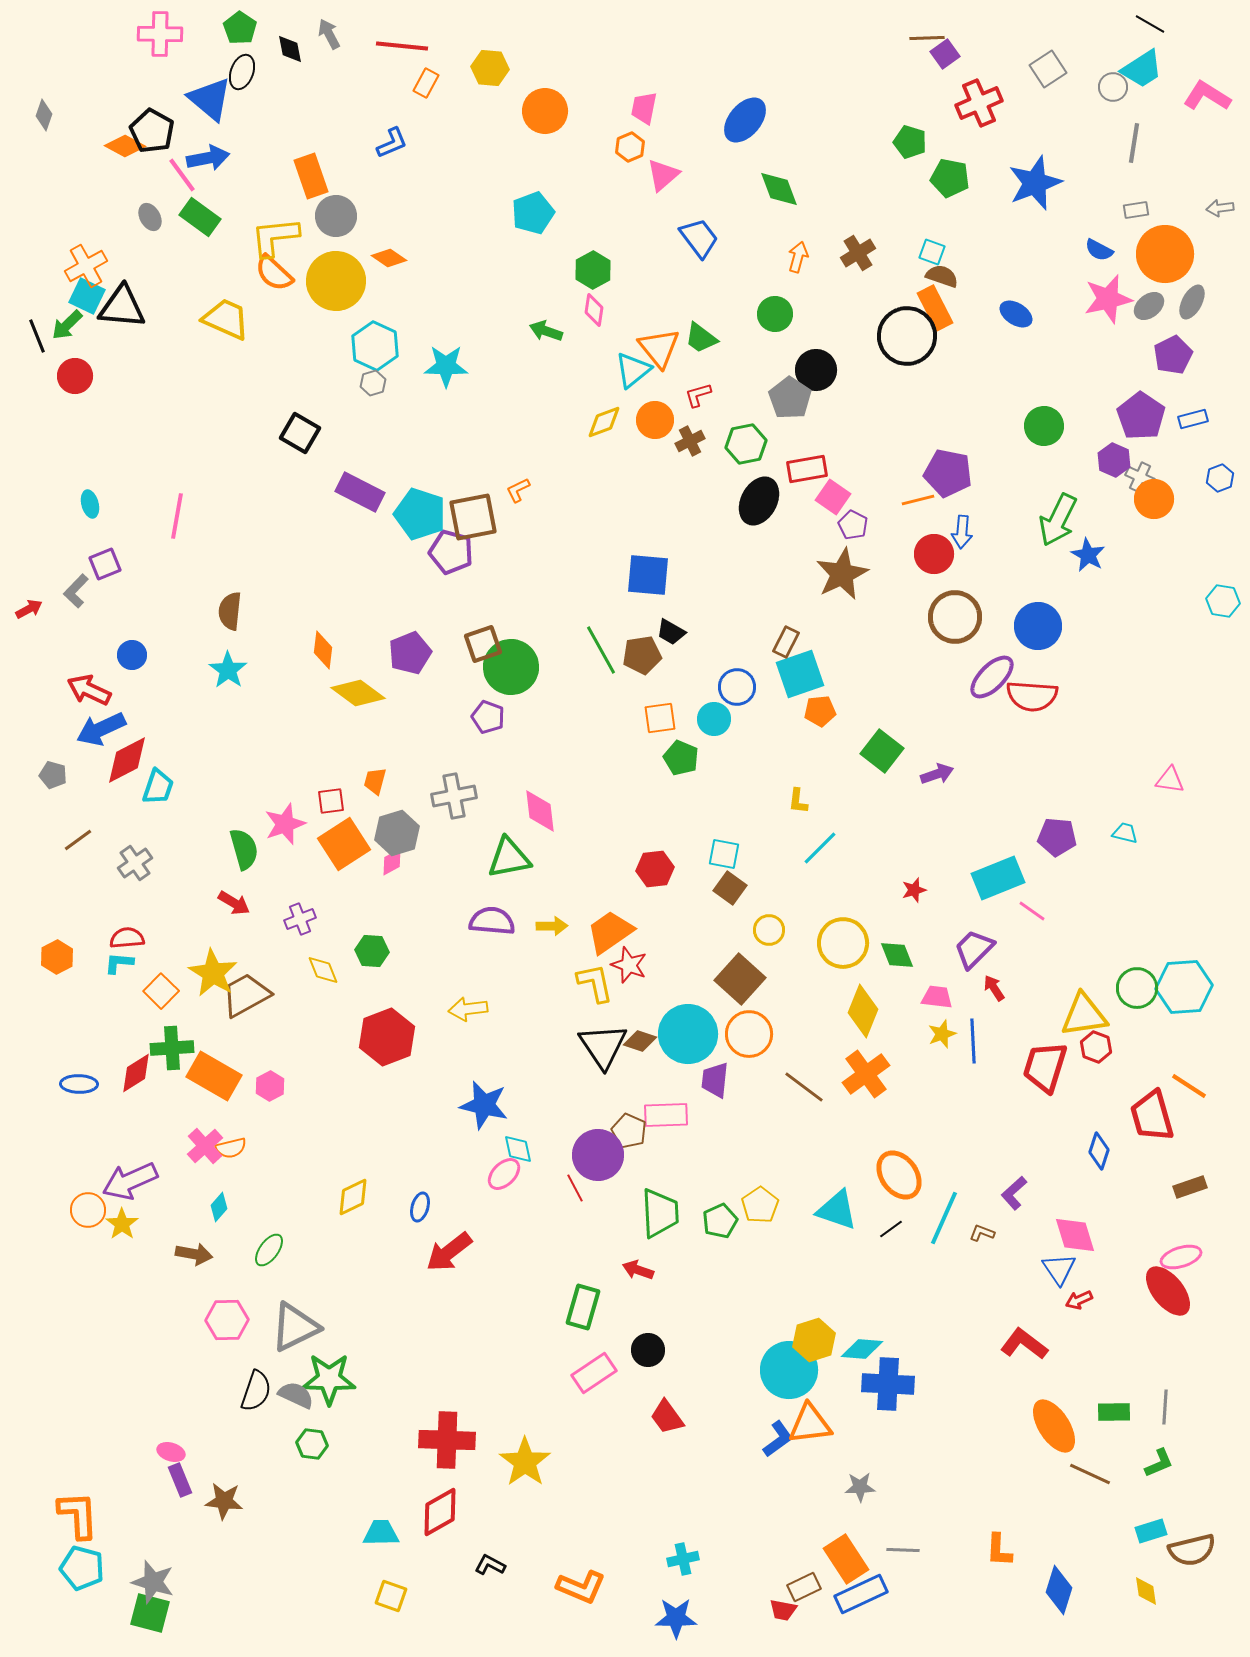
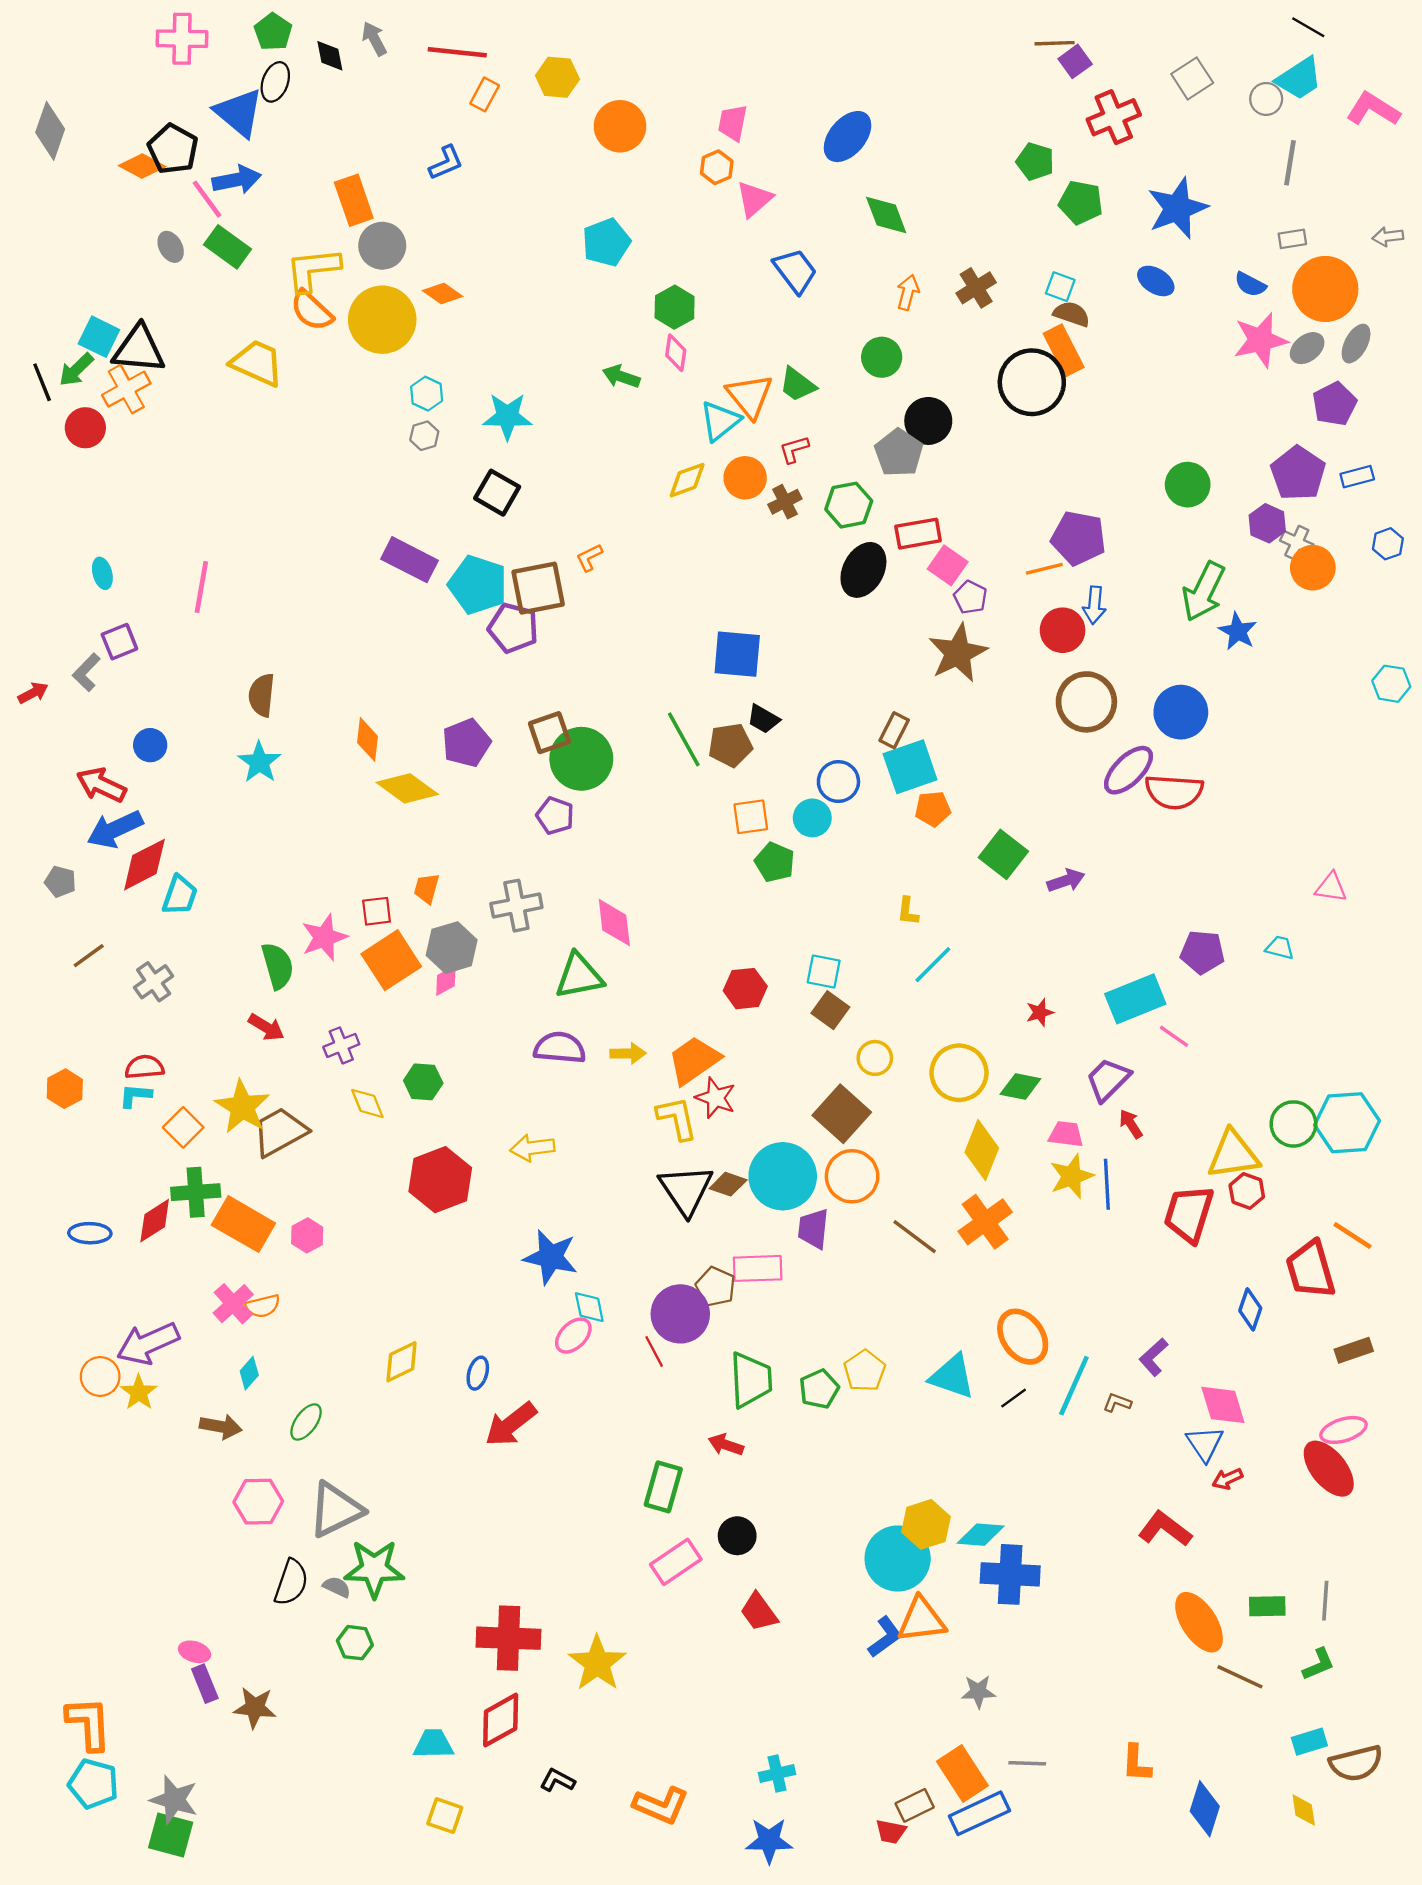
gray diamond: (44, 115) -> (50, 131), size x1.6
orange cross: (86, 266) -> (126, 389), moved
blue ellipse: (1016, 314) -> (1156, 281), moved
cyan hexagon: (375, 346) -> (427, 394), size x0.6
black square: (300, 433) -> (497, 493), moved
green diamond: (897, 955) -> (1020, 1086), turned -57
yellow star: (942, 1034) -> (1072, 1176), size x1.4
gray semicircle: (296, 1395) -> (337, 1587), size x0.7

